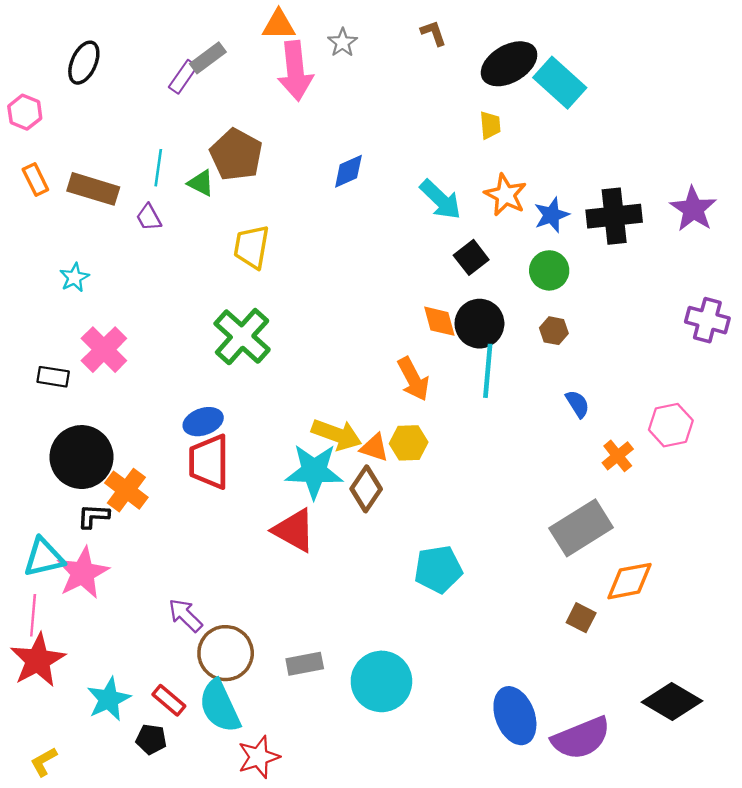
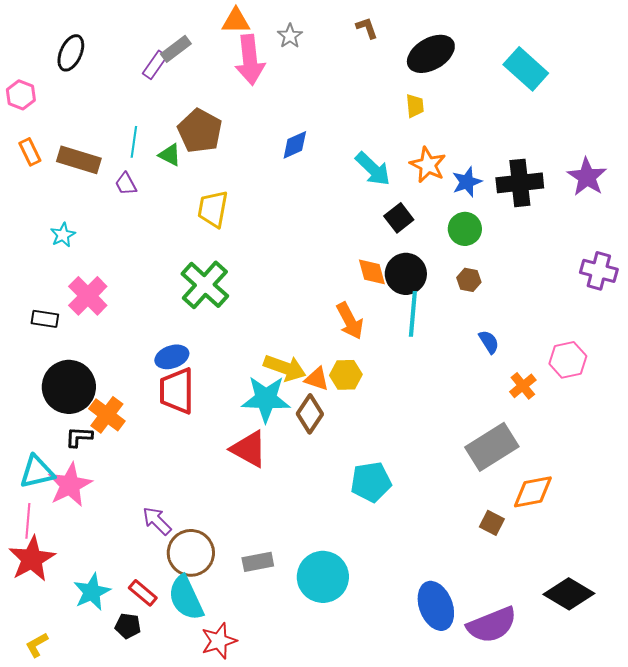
cyan rectangle: (560, 83) -> (526, 69), moved

